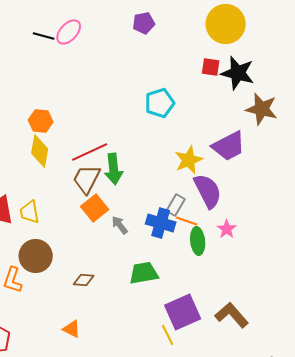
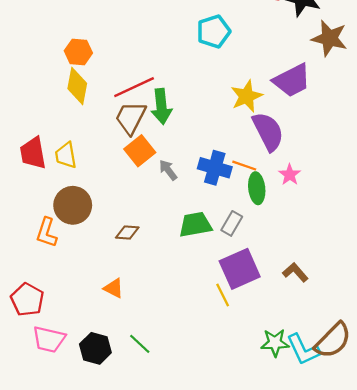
gray rectangle: (176, 205) -> (232, 223), moved
brown L-shape: (232, 315) -> (295, 272), size x0.7

